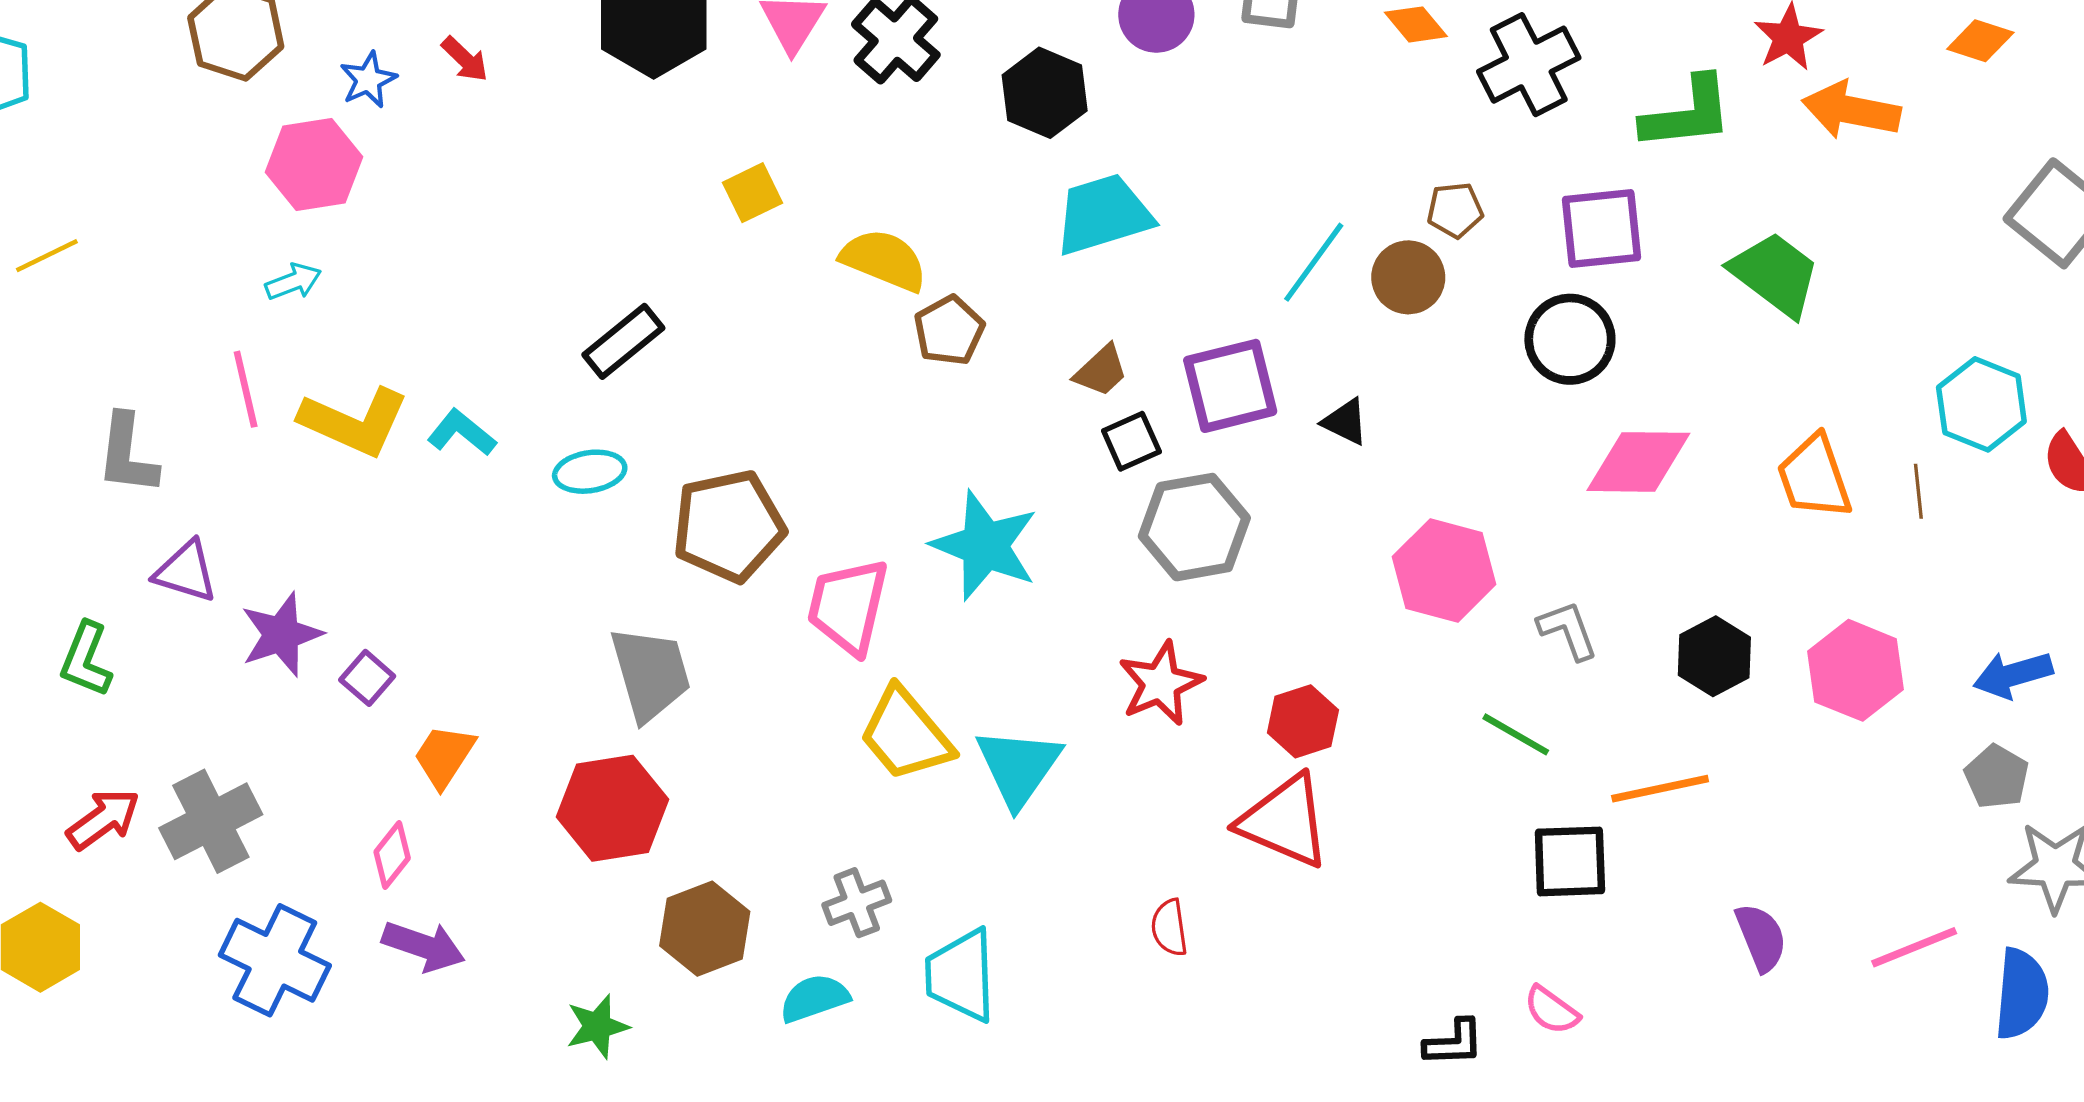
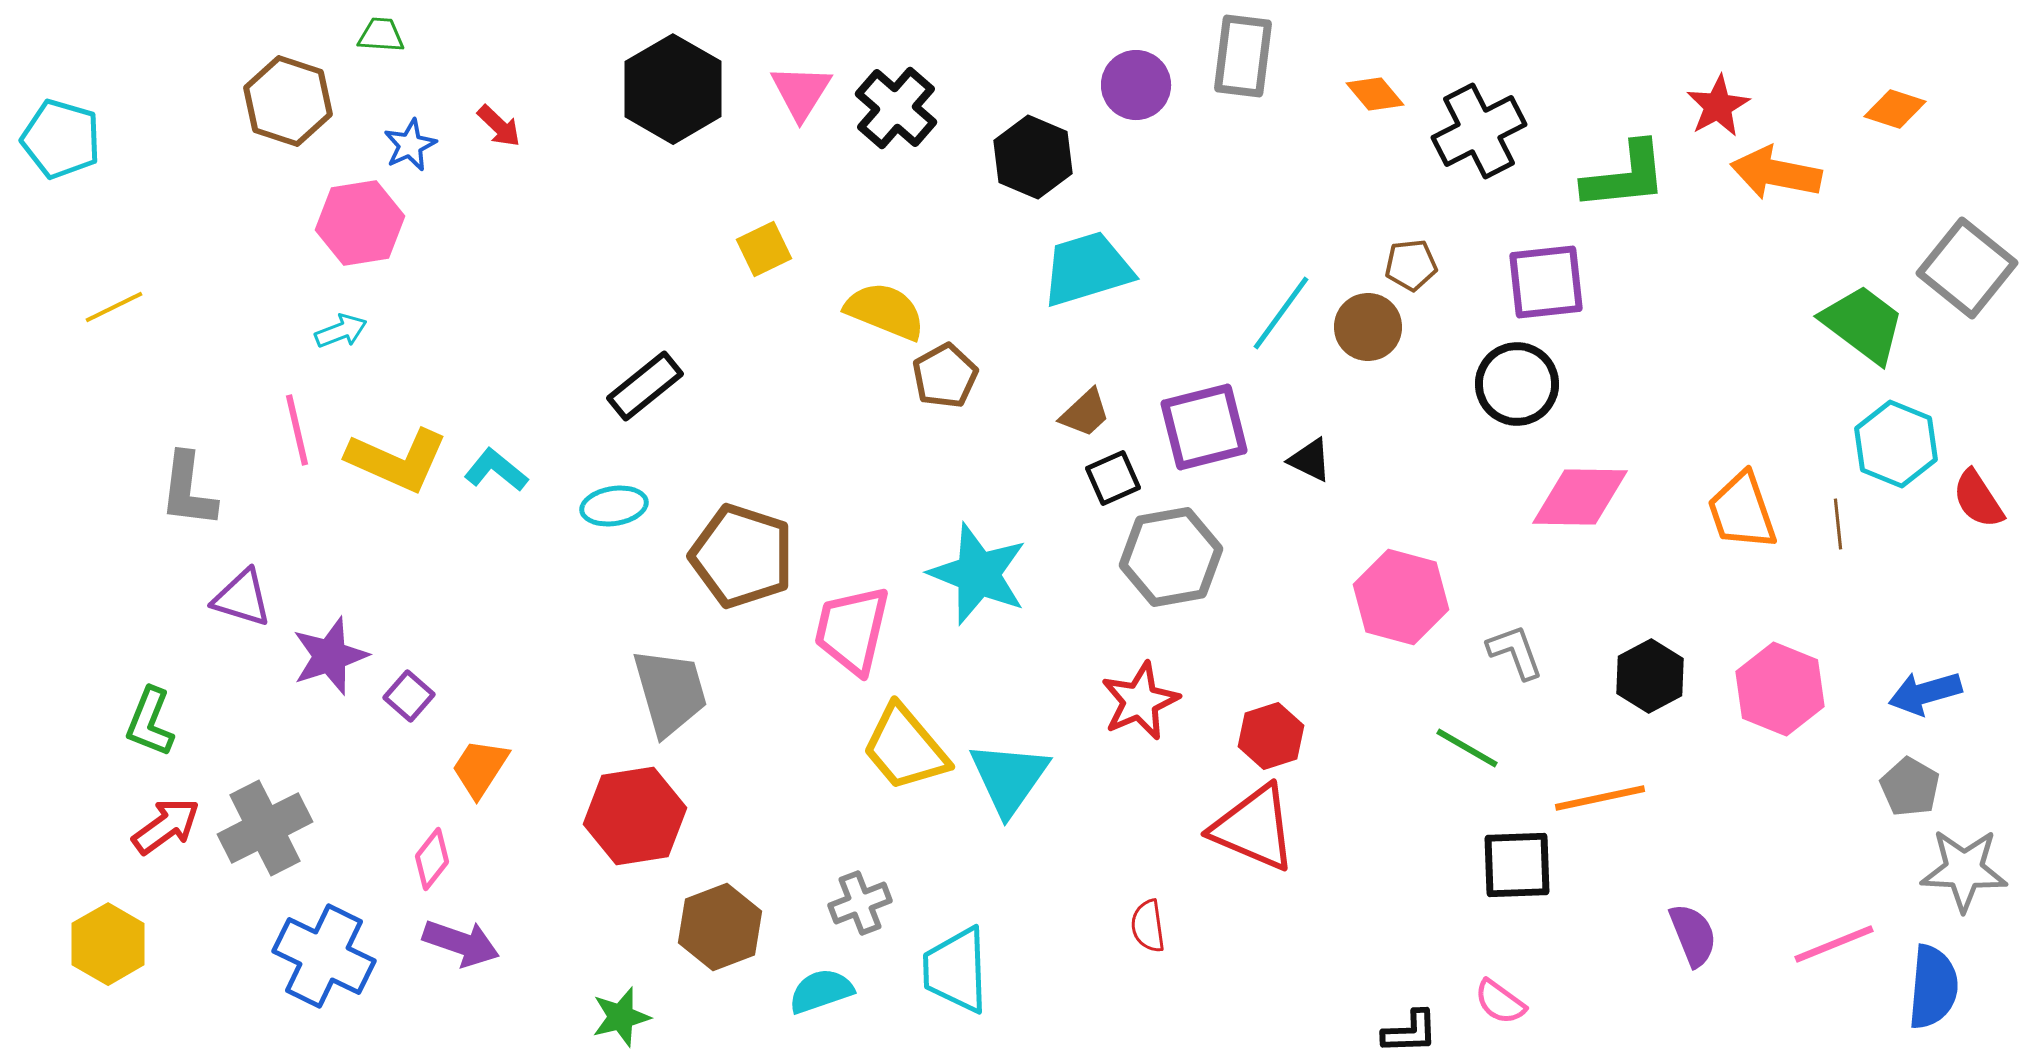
green trapezoid: (1775, 274) -> (1863, 324), moved
brown pentagon: (729, 526) -> (742, 556), turned 30
green L-shape: (86, 659) -> (150, 722), moved

